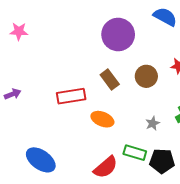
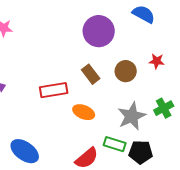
gray star: (153, 123) -> (132, 116), size x2.0

